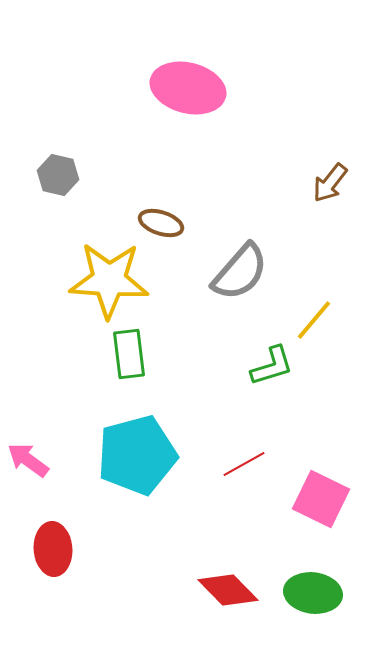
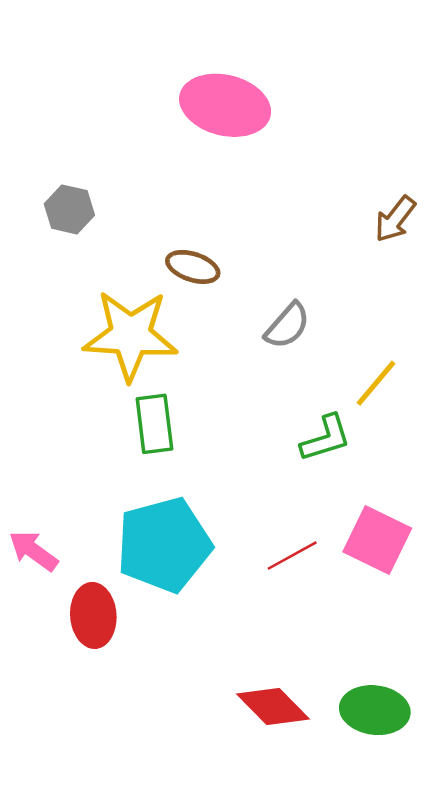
gray semicircle: (240, 272) -> (287, 326), size x0.7
pink square: (321, 499) -> (377, 540), moved
red ellipse: (53, 549) -> (93, 615), moved

